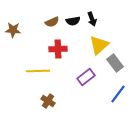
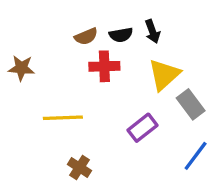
brown star: (13, 30) -> (21, 68), moved
red cross: (58, 49) -> (104, 66), moved

